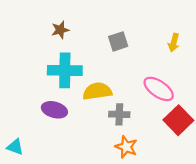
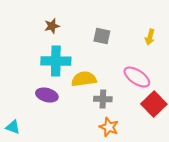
gray square: (118, 41) -> (102, 36), turned 30

